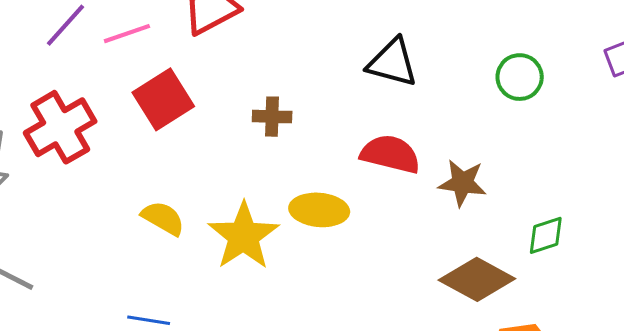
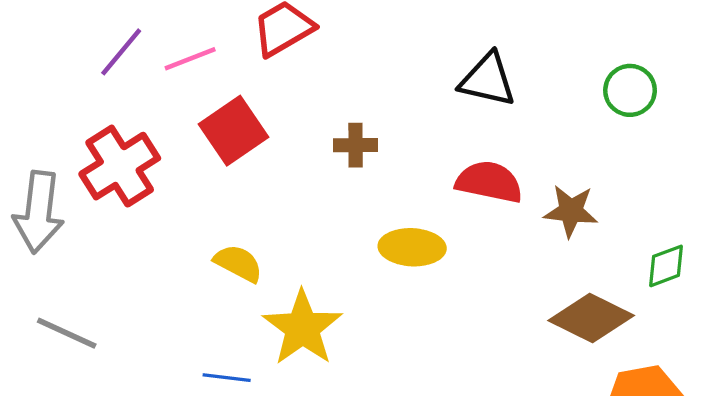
yellow star: (243, 236) -> (302, 328), moved

